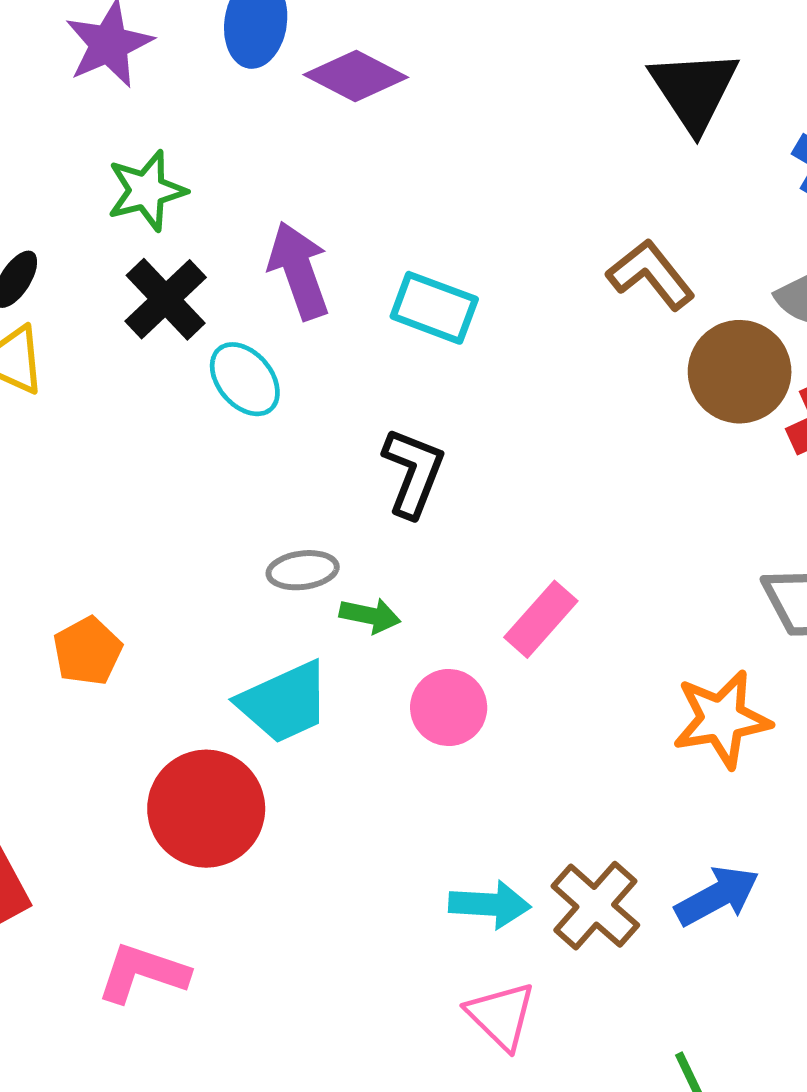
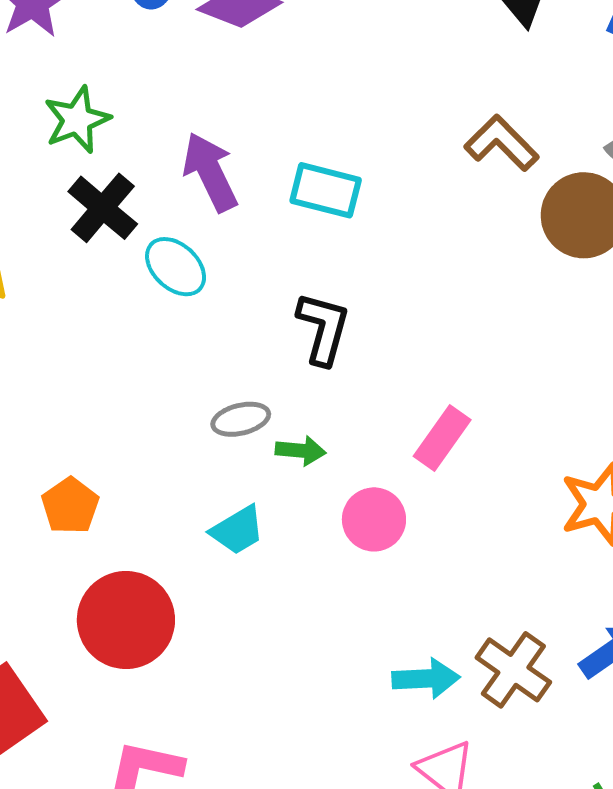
cyan trapezoid: (284, 702) -> (237, 530), size x0.7
red circle: (206, 809) -> (126, 620), moved

